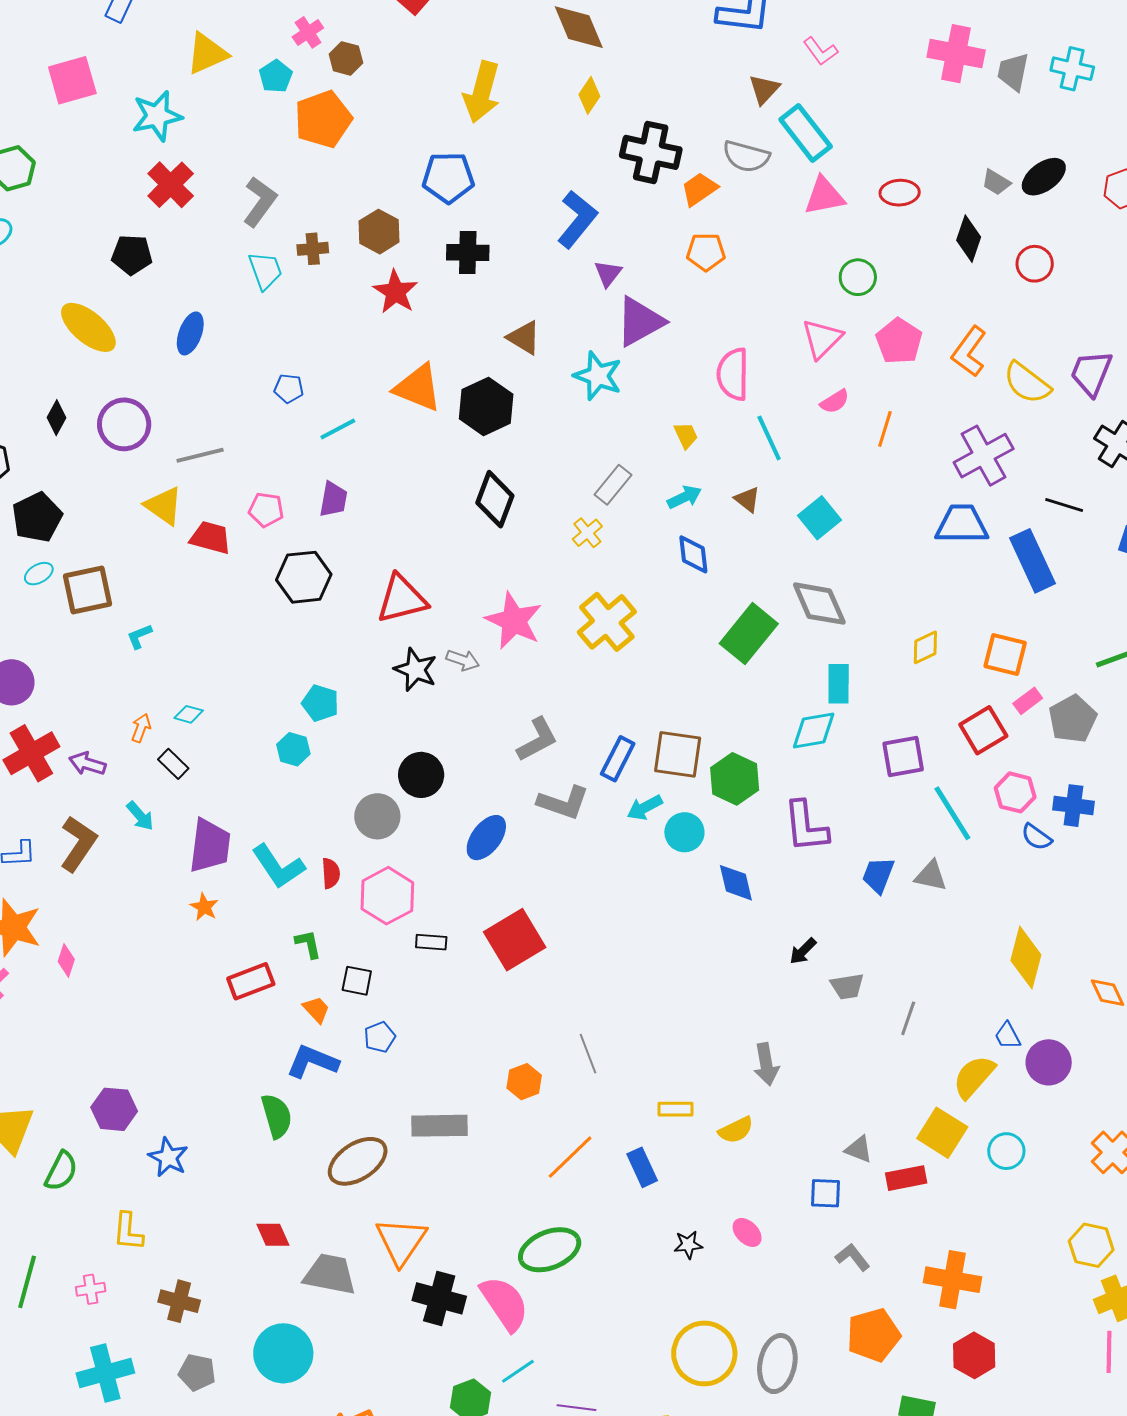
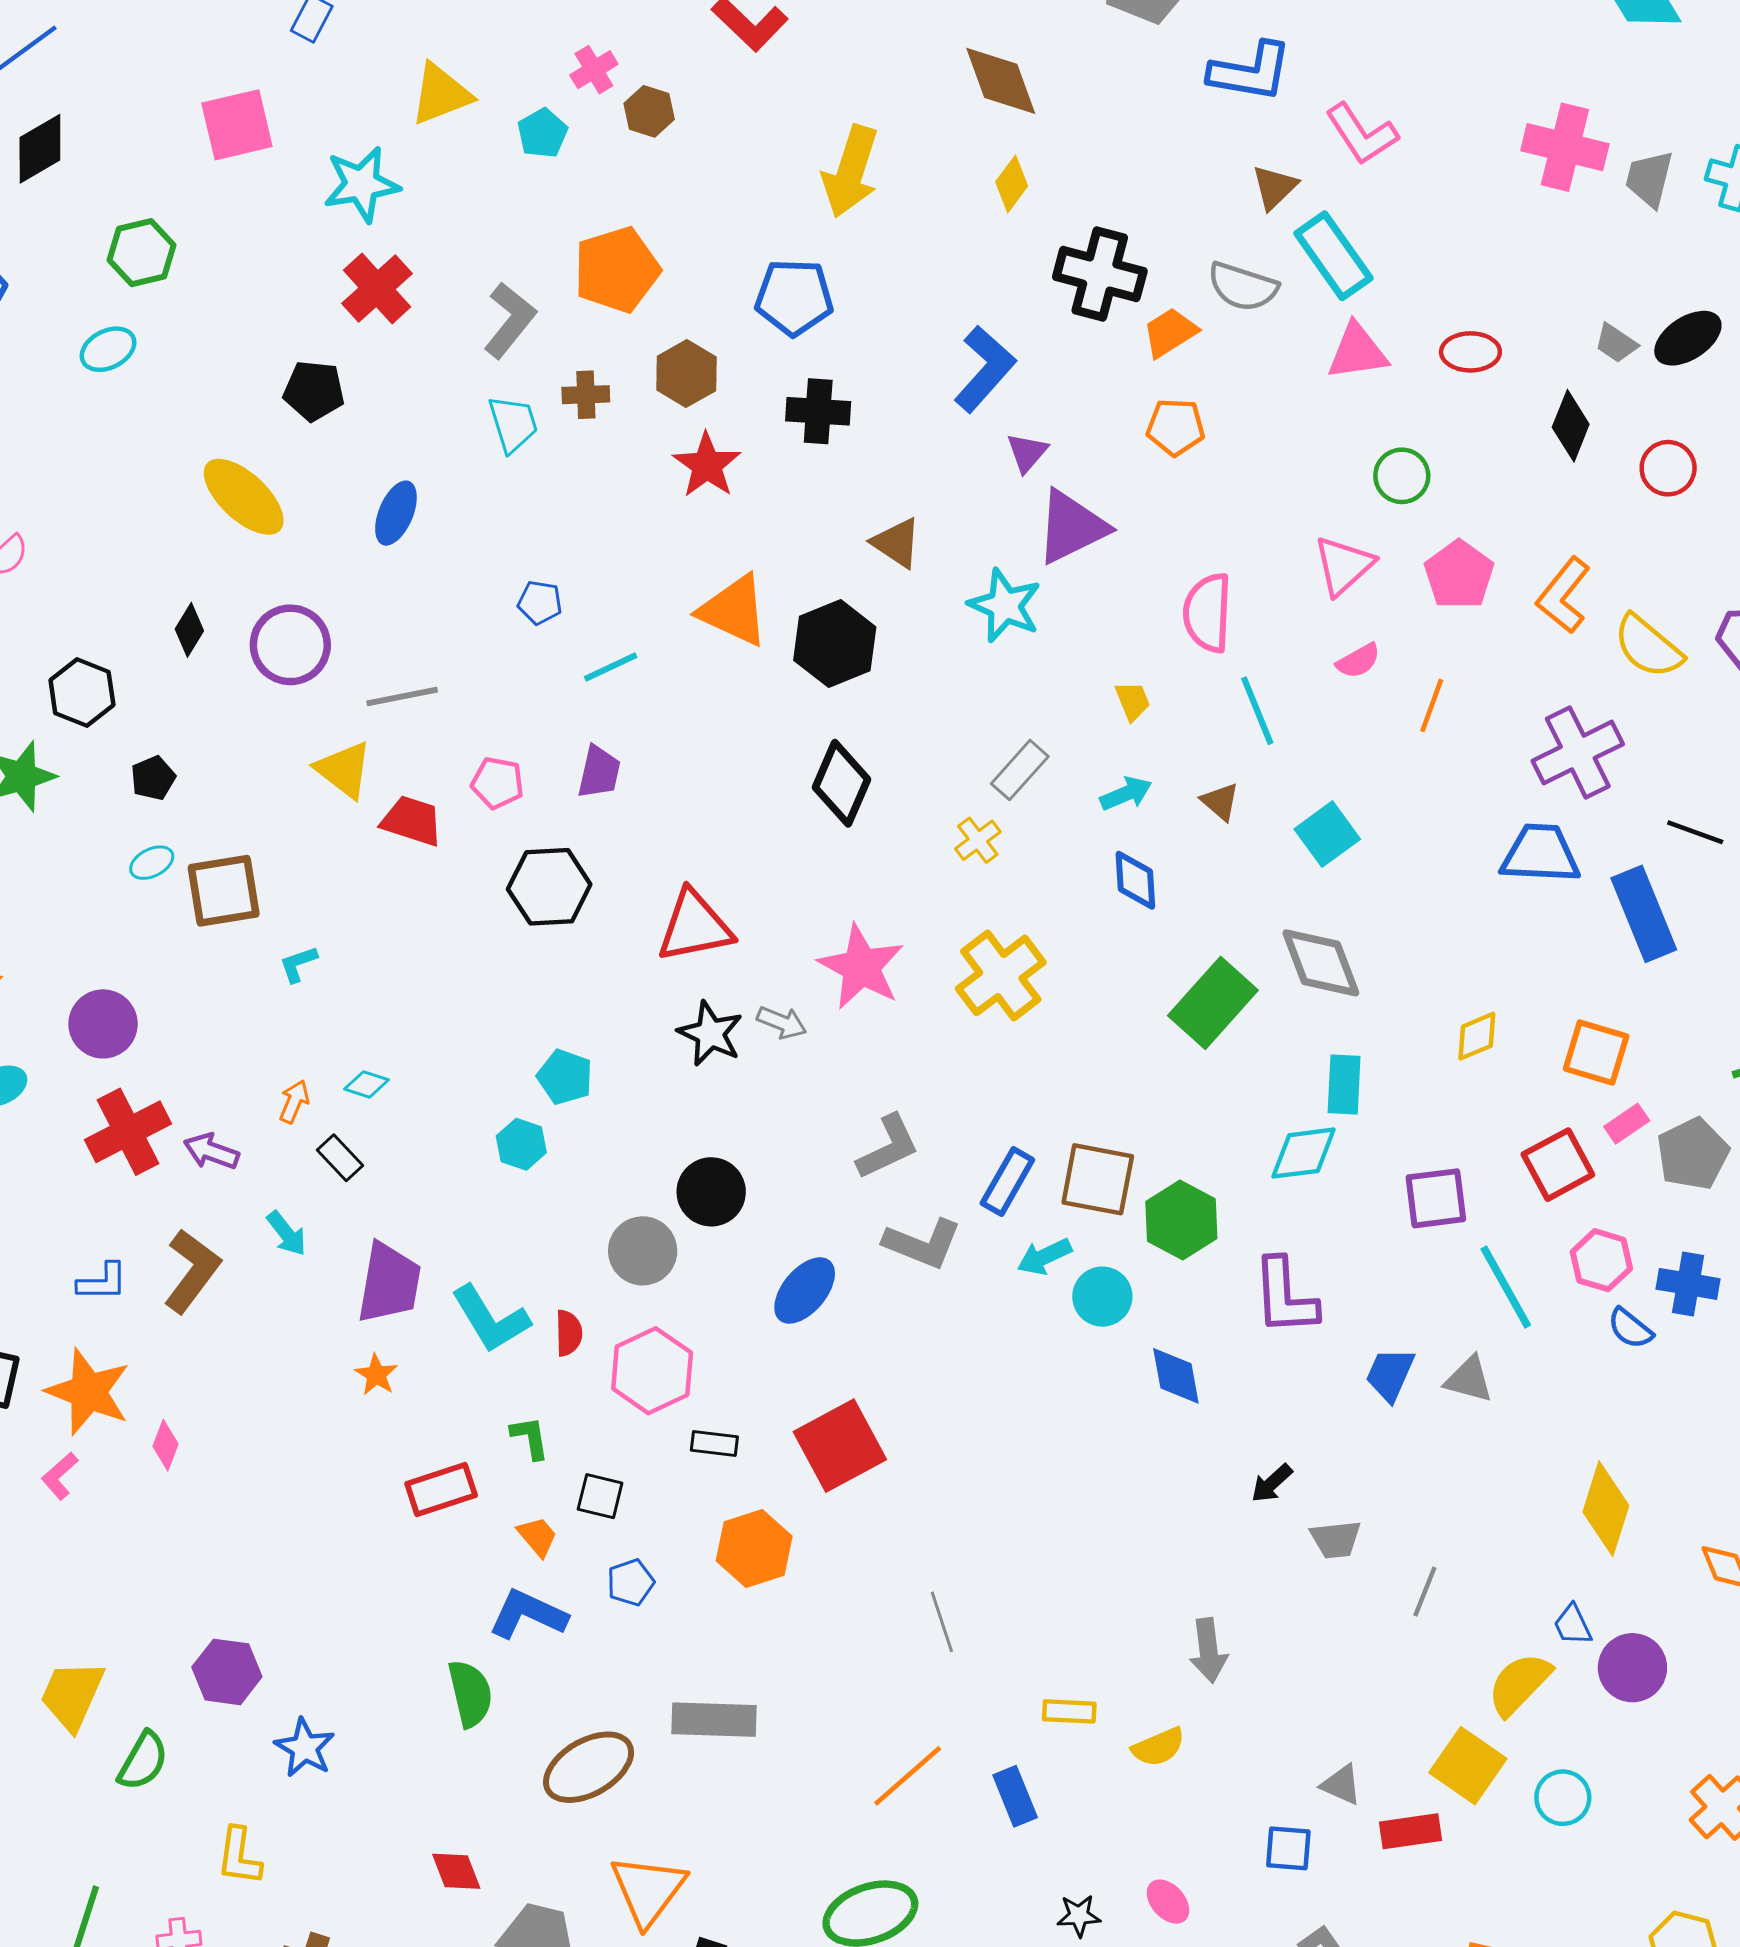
pink L-shape: (820, 51) -> (1362, 134), size x1.4
orange pentagon: (323, 119) -> (617, 270), moved
black pentagon: (37, 517) -> (153, 778), size x0.6
orange hexagon: (524, 1082) -> (754, 1548), moved, size x1.4

